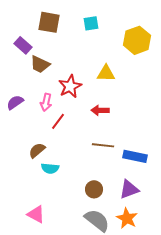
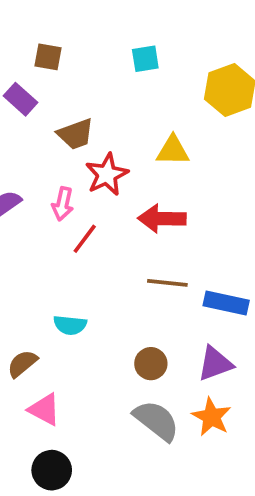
brown square: (49, 22) -> (48, 57), moved, size x0.7
brown trapezoid: (40, 64) -> (76, 134), moved, turned -45
red arrow: (100, 110) -> (162, 219), size x1.4
brown semicircle: (37, 150) -> (22, 364), moved

